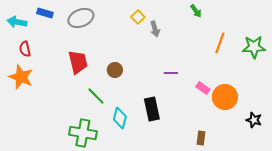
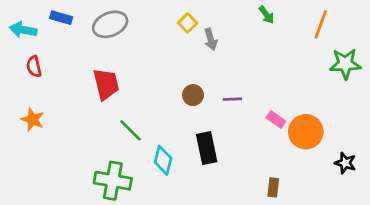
orange line: (220, 43) -> (321, 24), moved
brown circle: (115, 70) -> (193, 95), moved
orange star: (21, 77) -> (33, 119), moved, size x0.7

